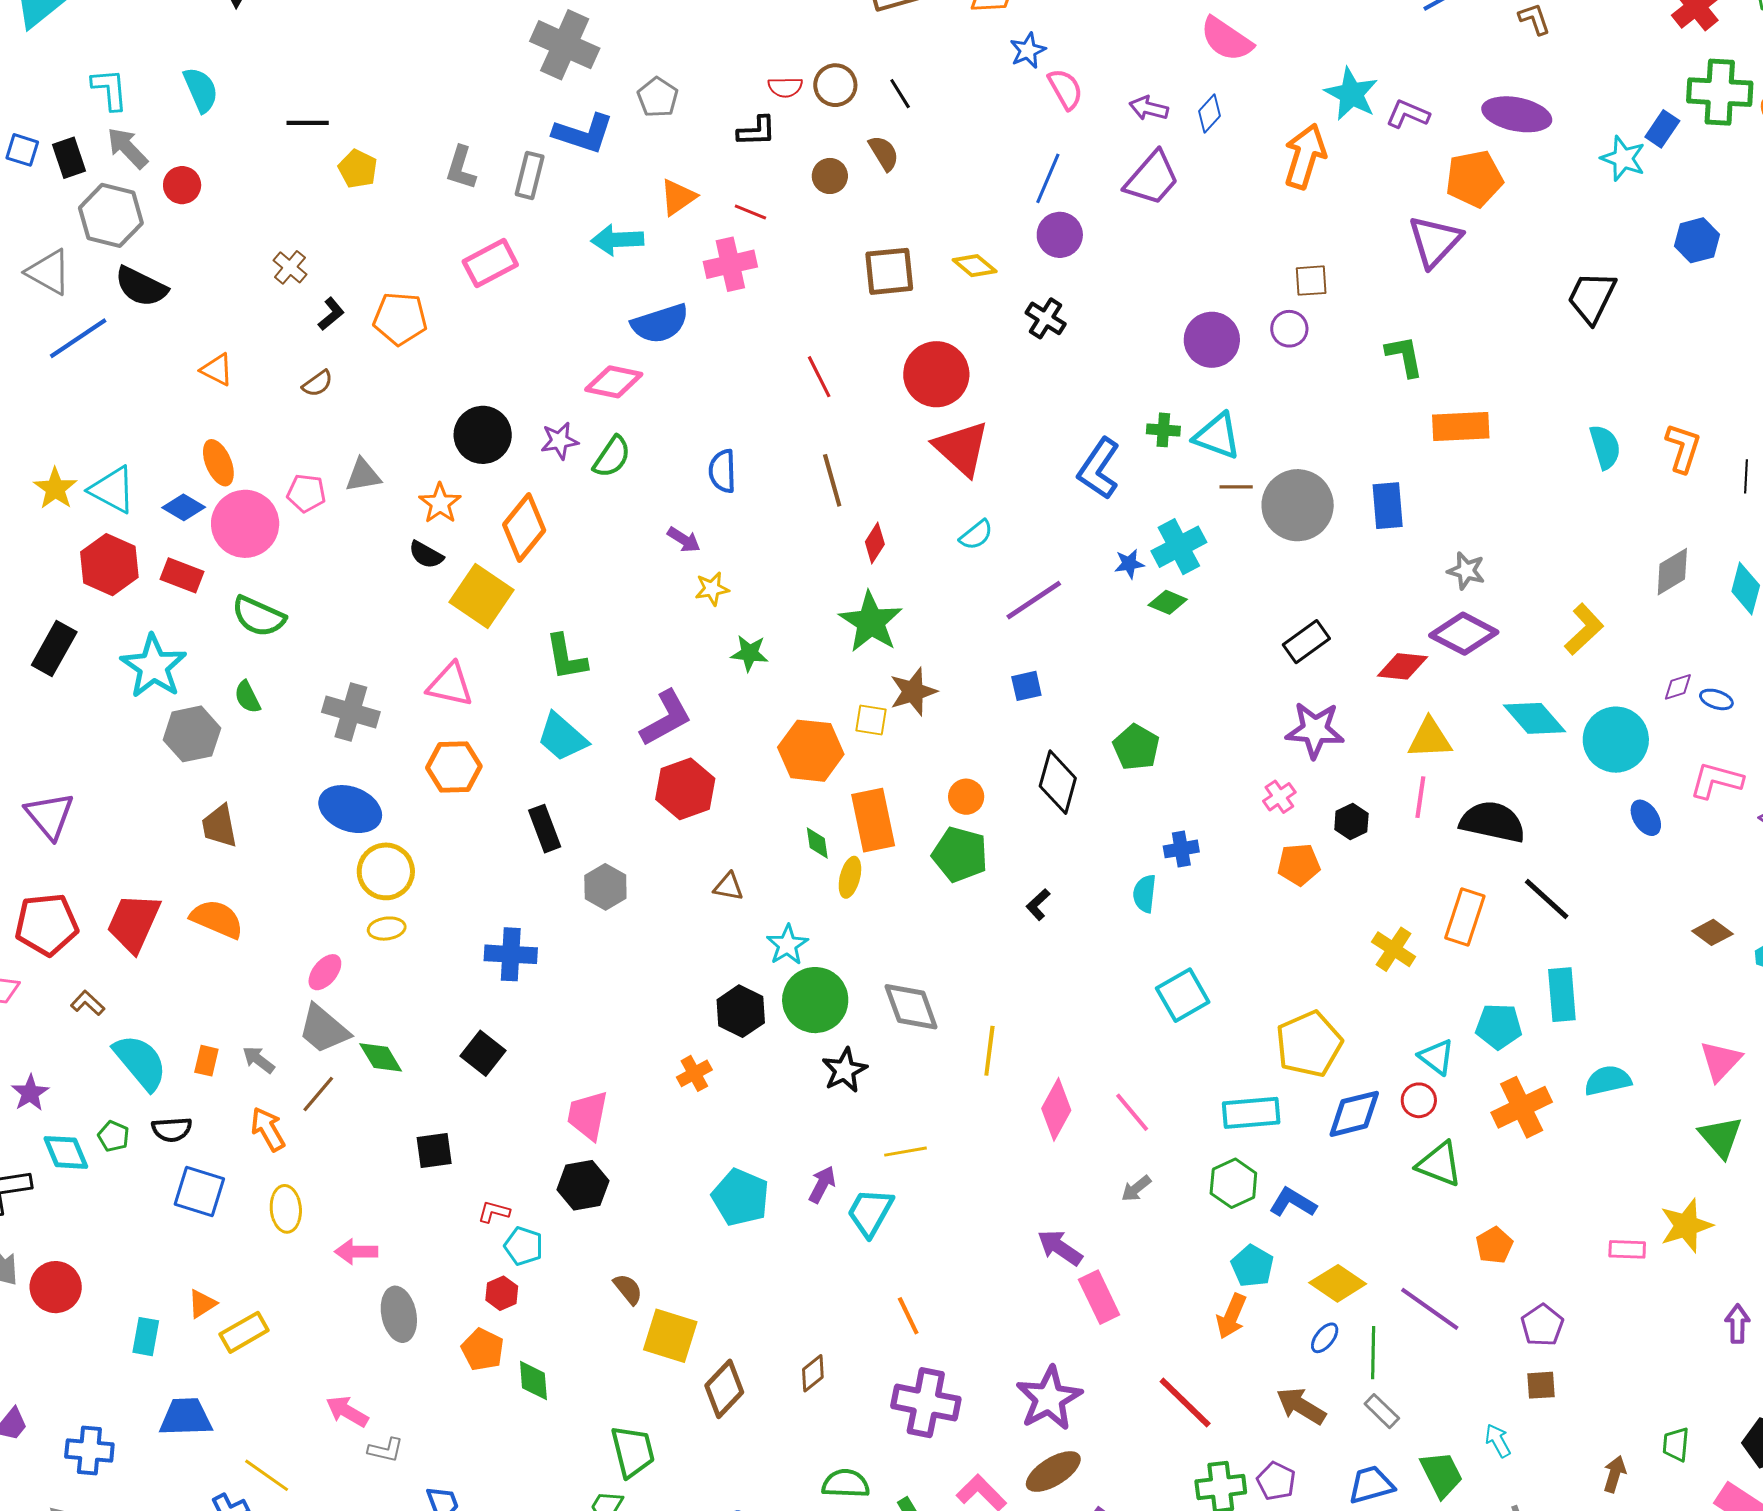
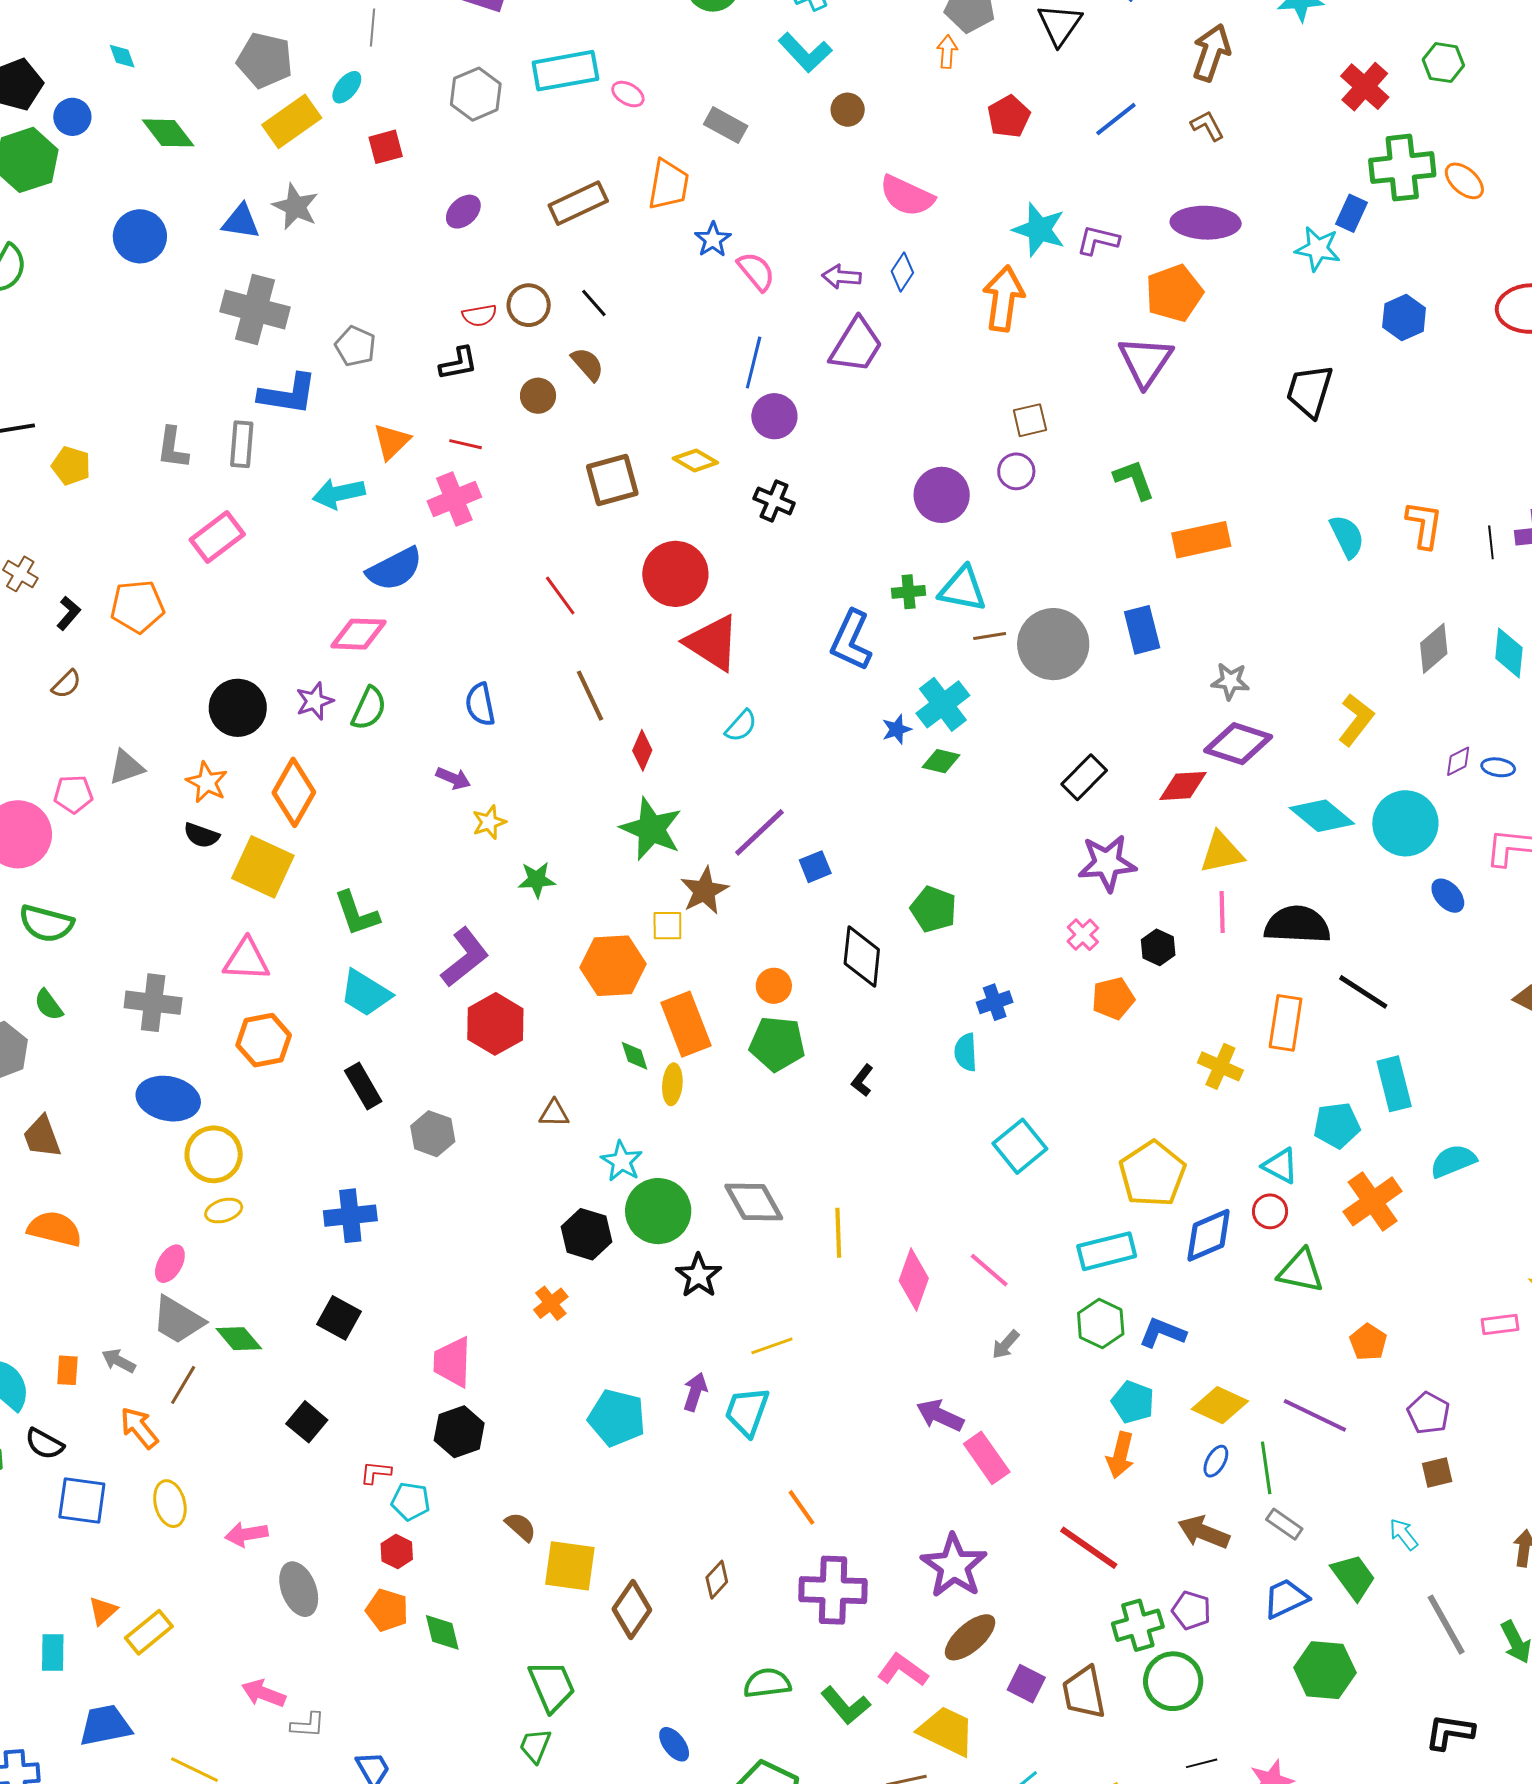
purple line: (1034, 600) -> (759, 832), moved
black semicircle: (172, 1129) -> (44, 1444), turned 42
black square: (434, 1151) -> (307, 1422), turned -33

